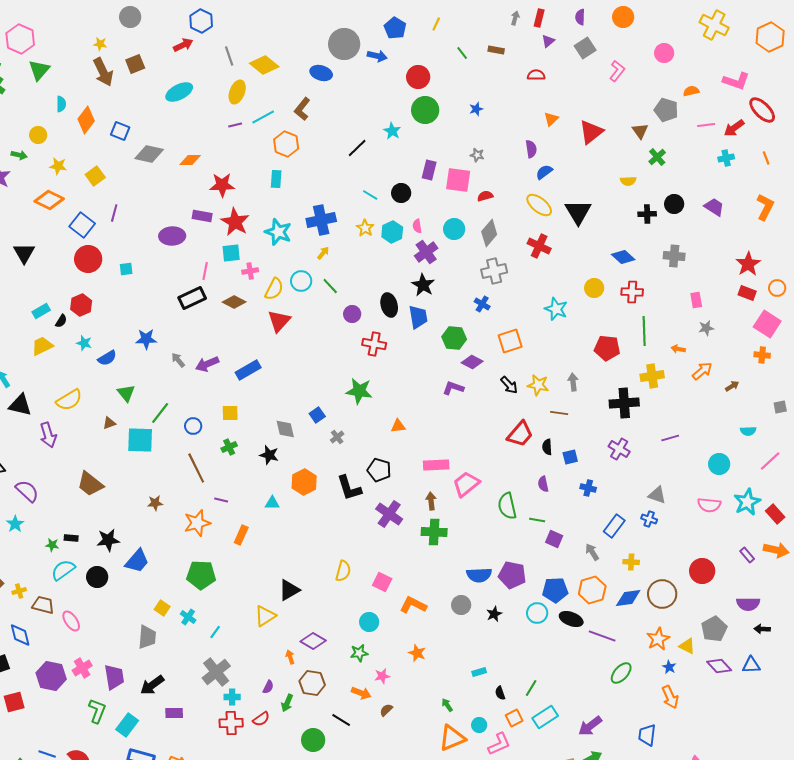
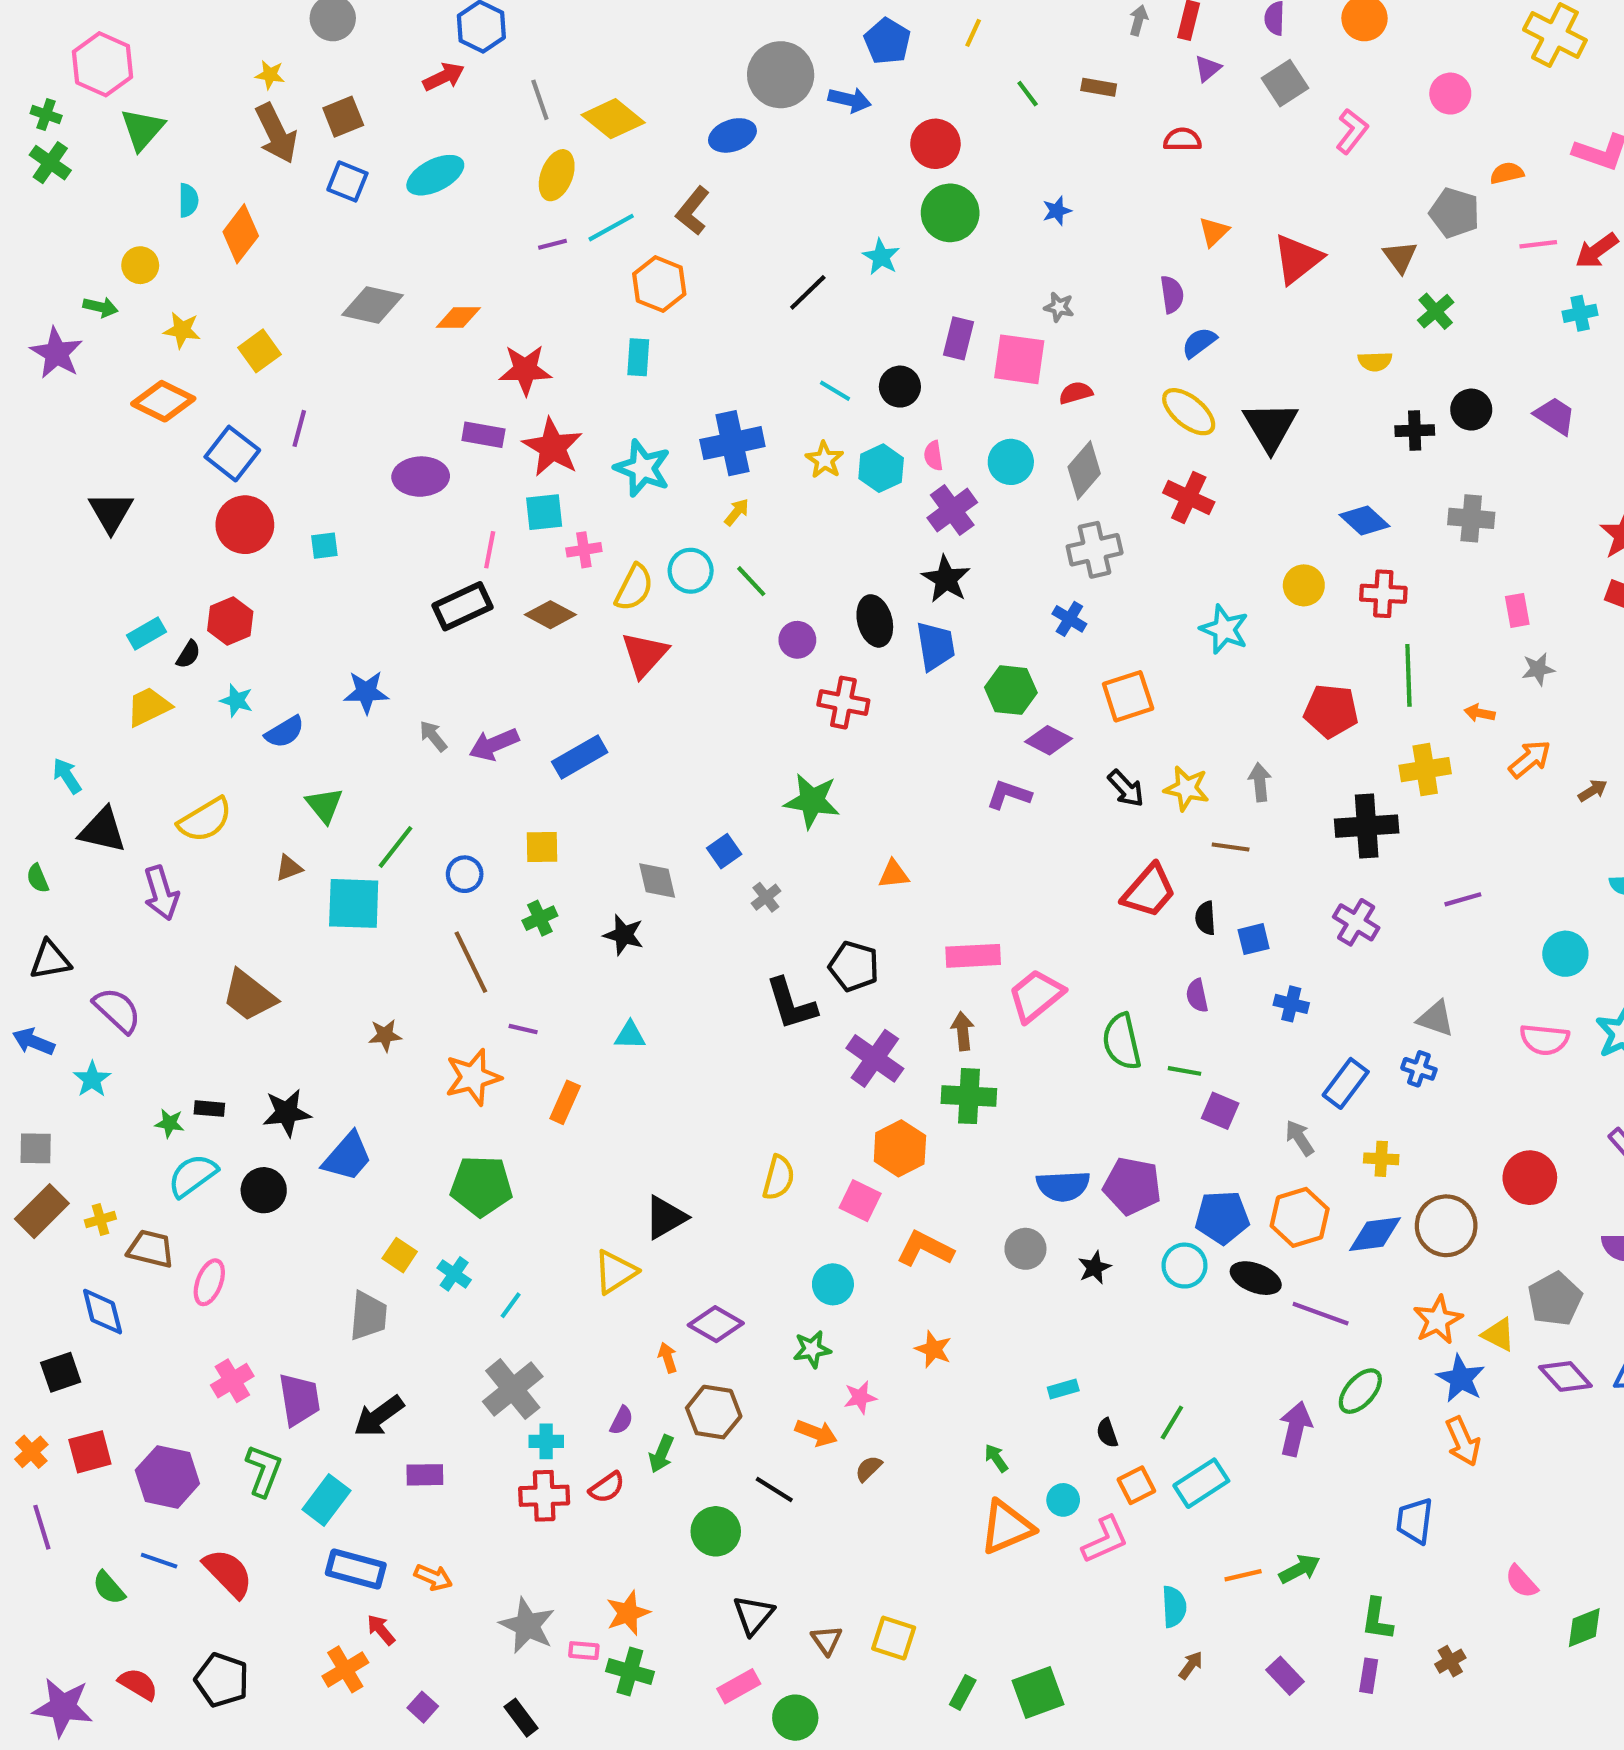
blue ellipse: (321, 73) -> (732, 135), turned -35
blue square: (120, 131) -> (347, 181), moved
orange hexagon: (304, 482) -> (900, 1148), moved
pink ellipse: (71, 621) -> (209, 1282), turned 55
blue star: (669, 667) -> (1461, 1379), size x1.6
purple hexagon: (51, 676) -> (167, 1477), moved
purple arrow: (590, 726) -> (1295, 1429), moved, turned 140

